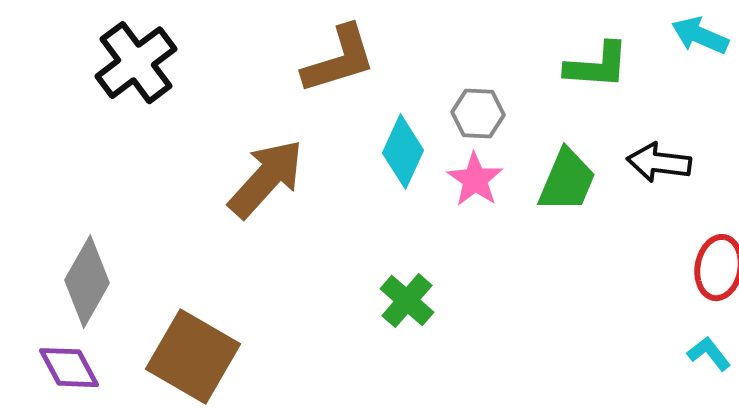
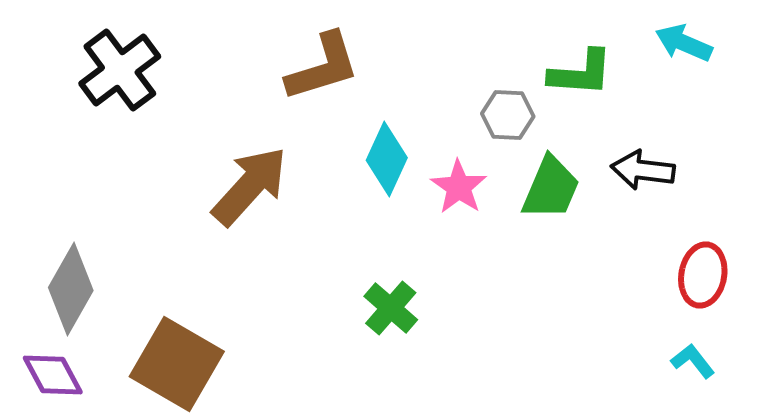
gray hexagon: (478, 114) -> (508, 115), moved

